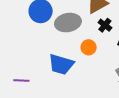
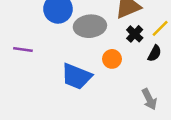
purple line: (21, 81) -> (23, 50), moved

